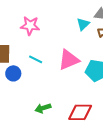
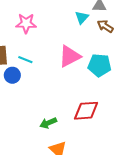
cyan line: (36, 59) -> (25, 60), moved
green arrow: (43, 108) -> (48, 123), moved

